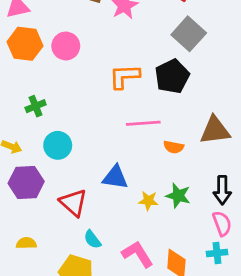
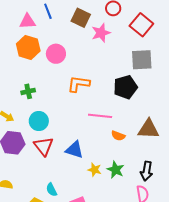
gray square: (189, 34) -> (142, 60), turned 35
orange L-shape: (124, 76) -> (79, 84), moved
red triangle: (73, 203) -> (44, 146), moved

